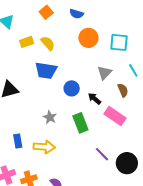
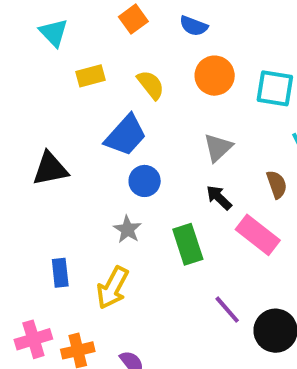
yellow semicircle: (48, 43) -> (151, 85), moved
blue trapezoid: (46, 70) -> (126, 135), turned -60
gray triangle: (104, 73) -> (218, 148), moved
blue circle: (72, 88) -> (145, 181), moved
yellow arrow: (44, 147) -> (113, 288), turned 110

